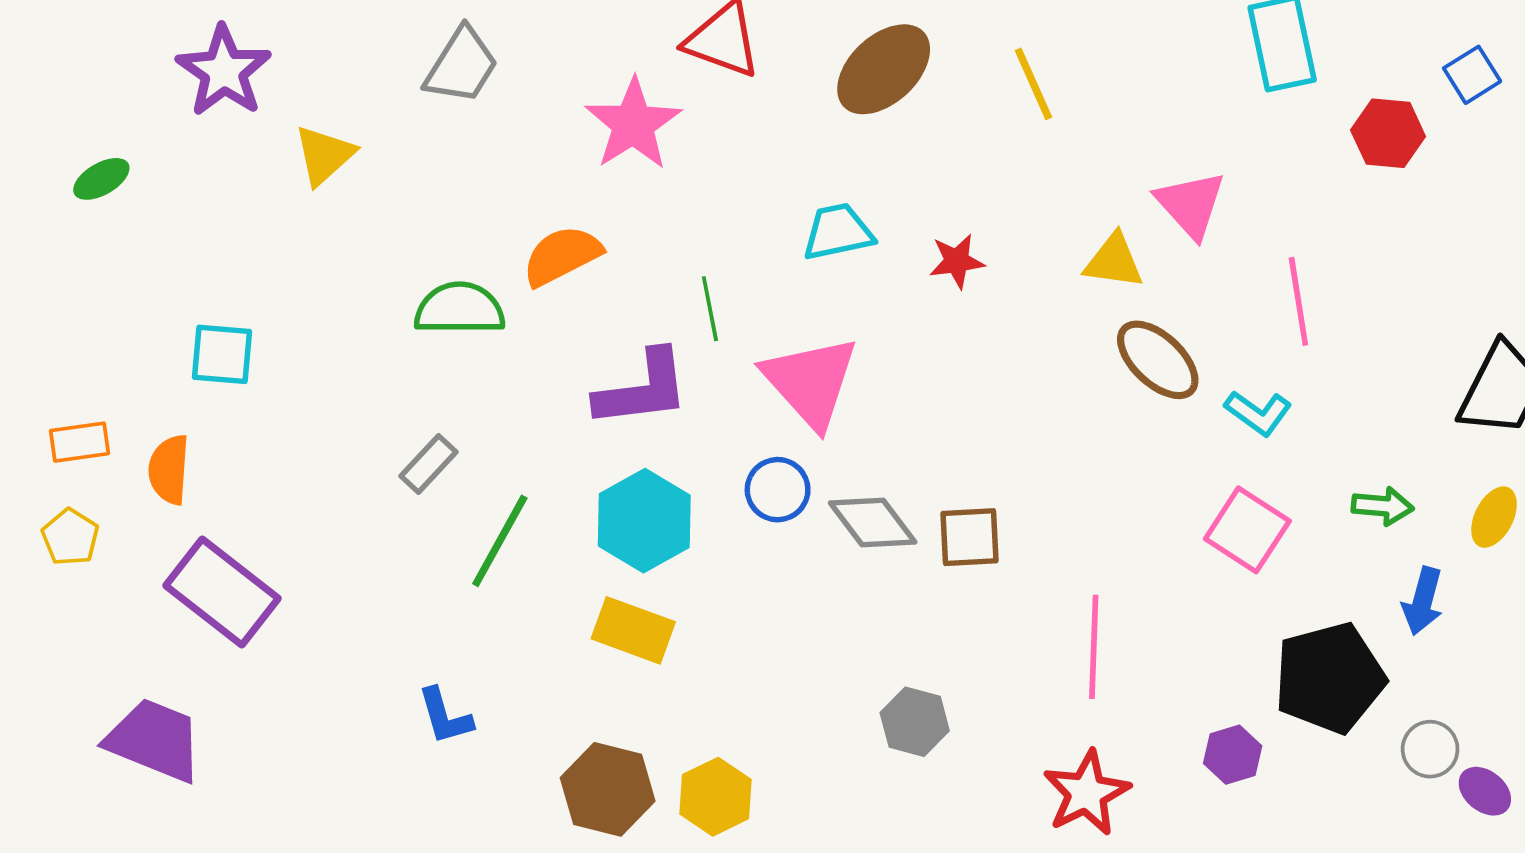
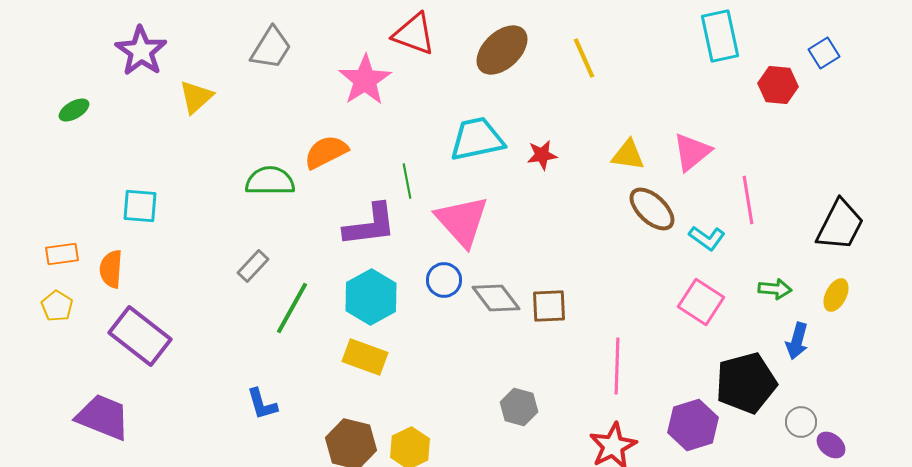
pink triangle: (1191, 205) -> (692, 152), moved, turned 33
cyan trapezoid: (838, 232) -> (477, 139), size x1.4
pink line: (1298, 301) -> (748, 200), moved
purple hexagon: (1233, 755) -> (693, 425), size x1.6

